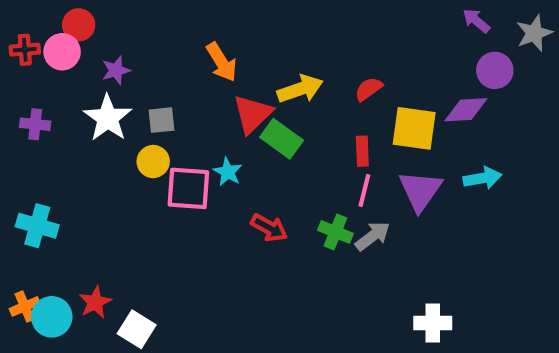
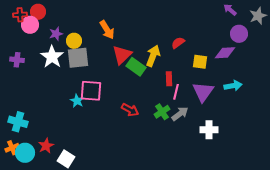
red cross: (25, 50) -> (20, 15), moved
yellow arrow: (300, 89) -> (153, 56), moved, turned -50
gray square: (161, 120) -> (78, 58), size x1.6
yellow square: (414, 128) -> (200, 62), size x0.7
red rectangle: (362, 151) -> (169, 79), moved
yellow circle: (153, 162) -> (74, 41), moved
cyan star: (228, 172) -> (77, 101), moved
cyan cross: (37, 226) -> (18, 122), moved
green cross: (335, 232) -> (162, 112), turned 35
white cross: (433, 323) -> (209, 130), moved

